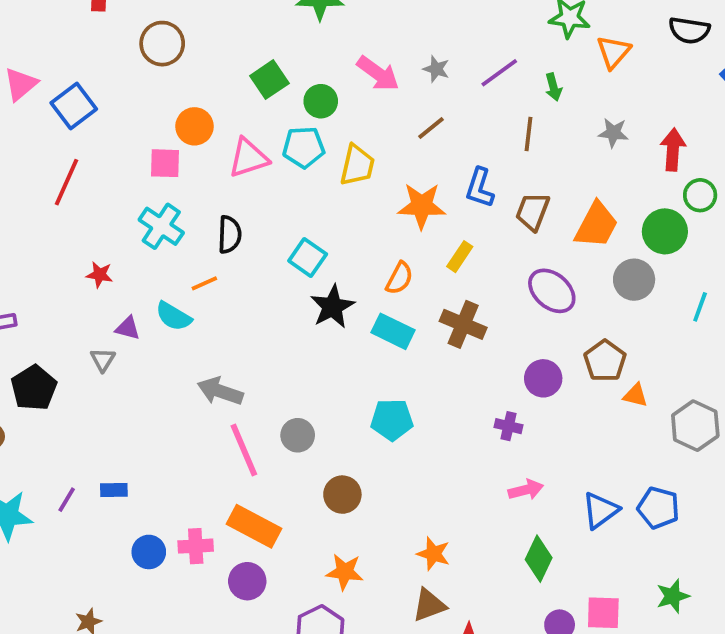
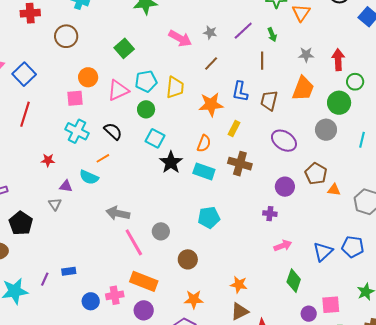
green circle: (321, 101) -> (146, 109), moved
orange trapezoid: (596, 225) -> (303, 89), moved
black semicircle: (230, 235) -> (113, 131), turned -42

